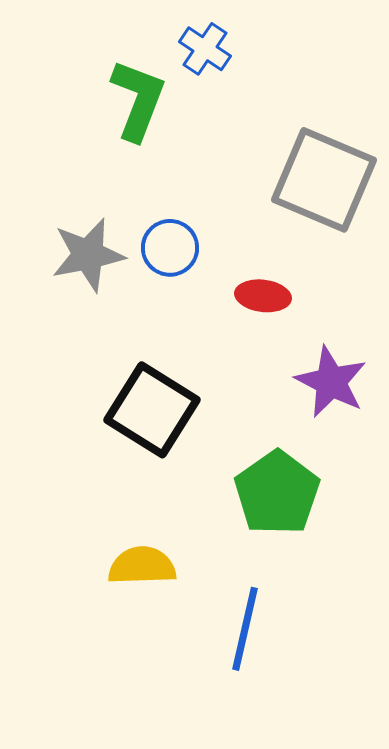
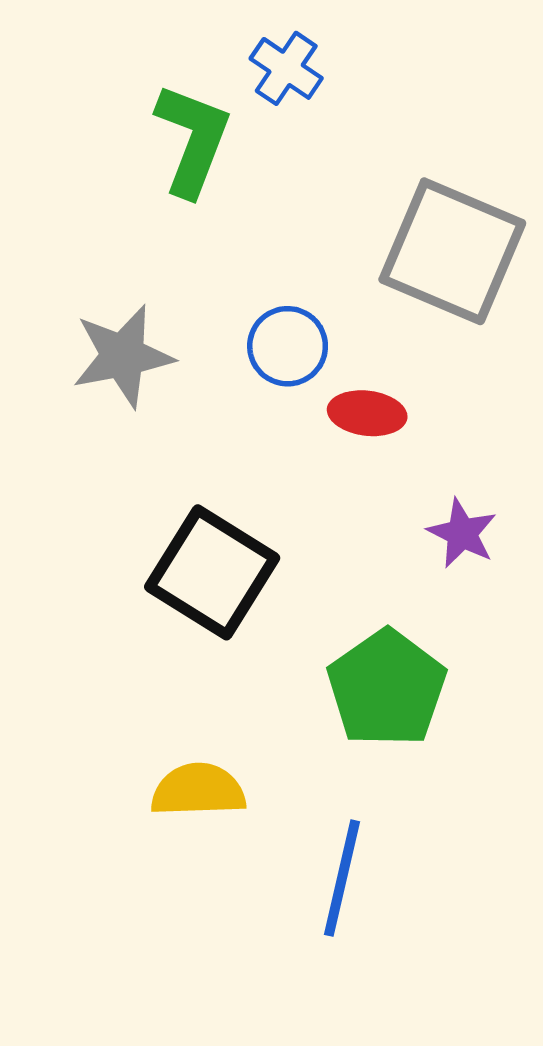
blue circle: (170, 248) -> (288, 346), moved
purple star: (331, 382) -> (462, 533), size x0.7

